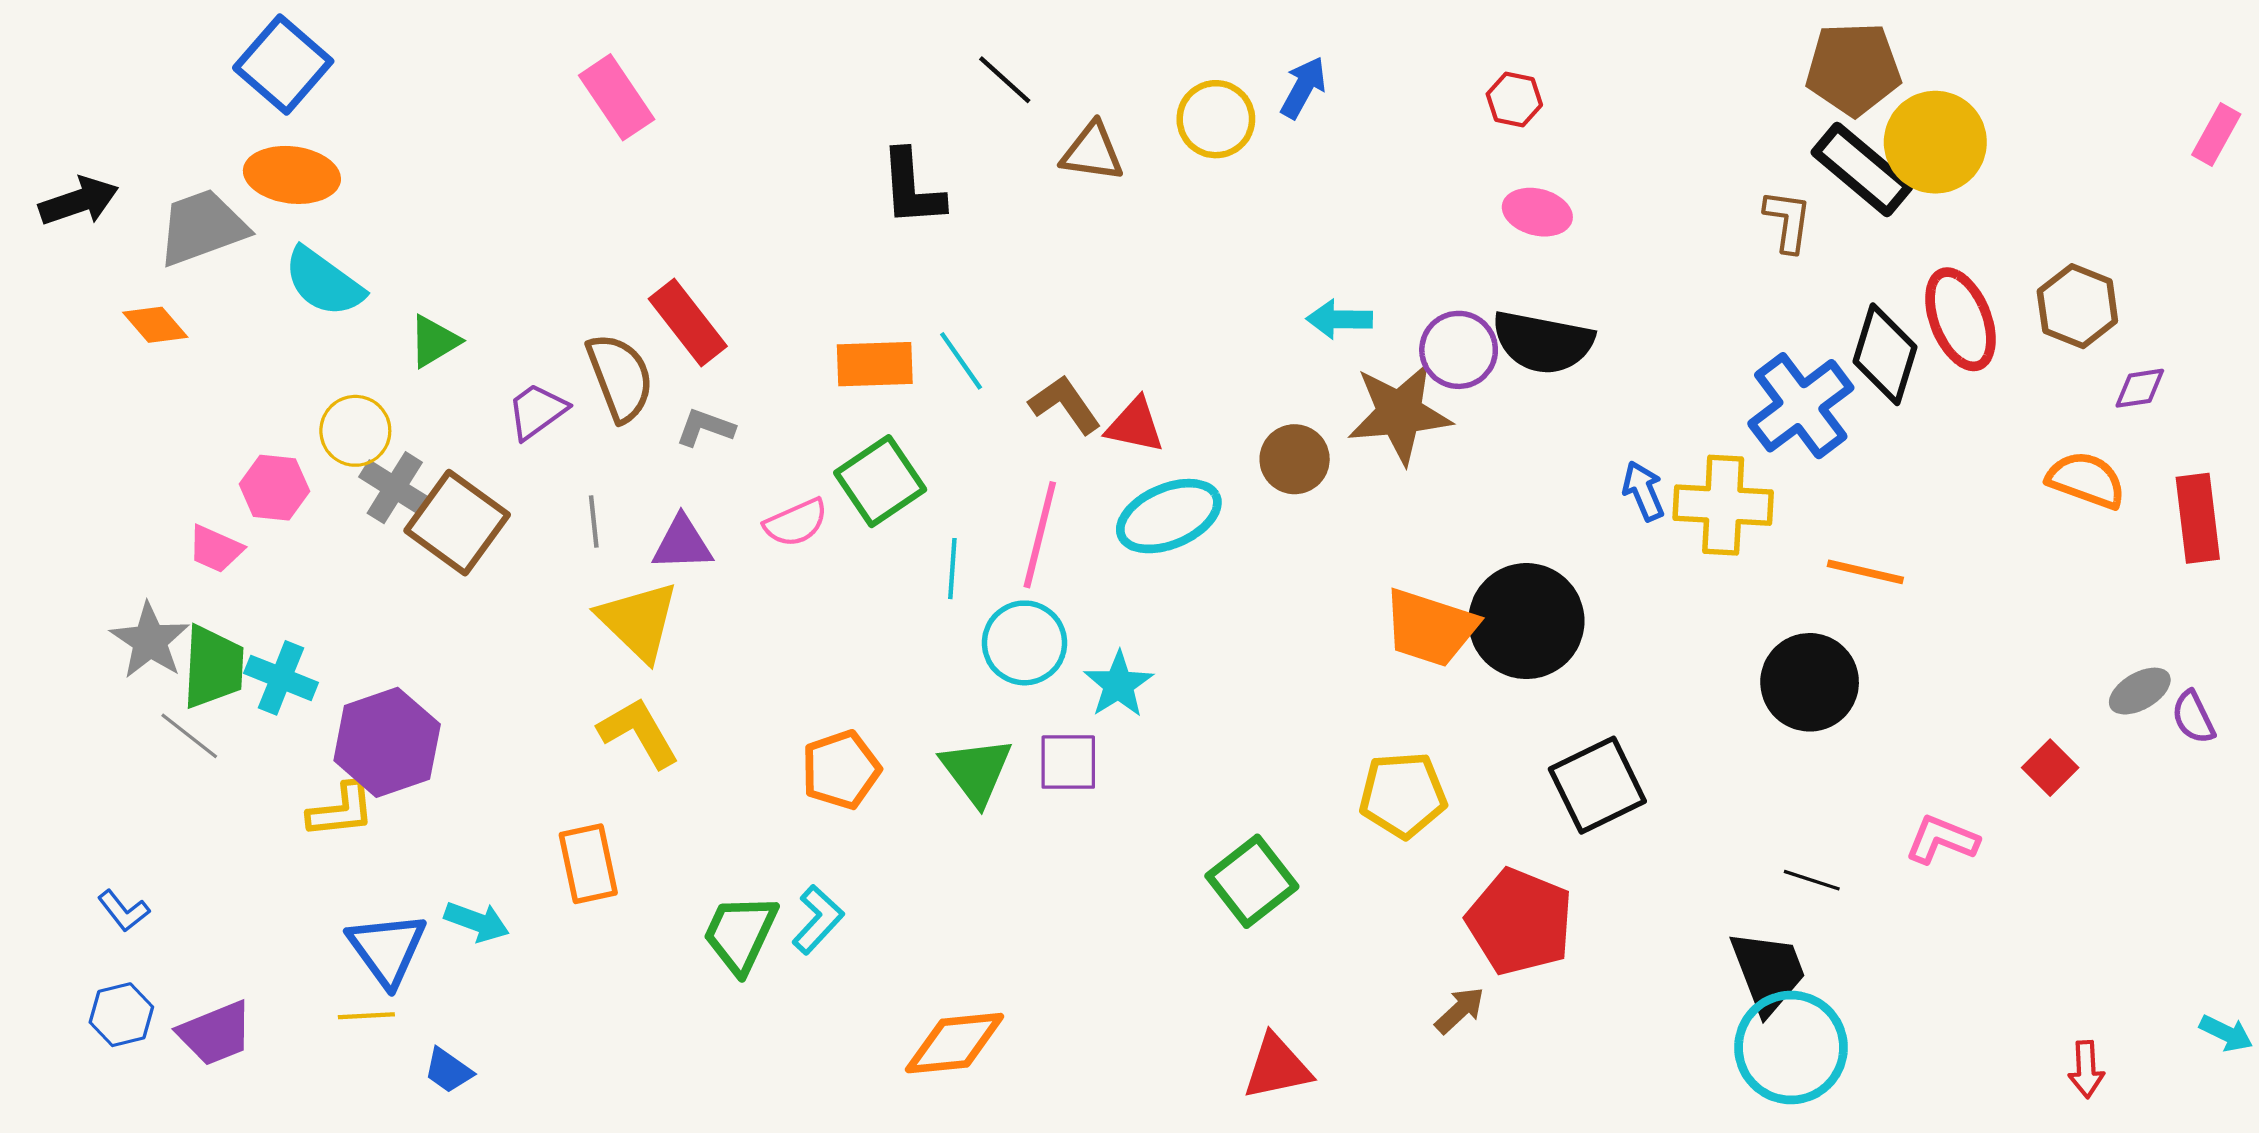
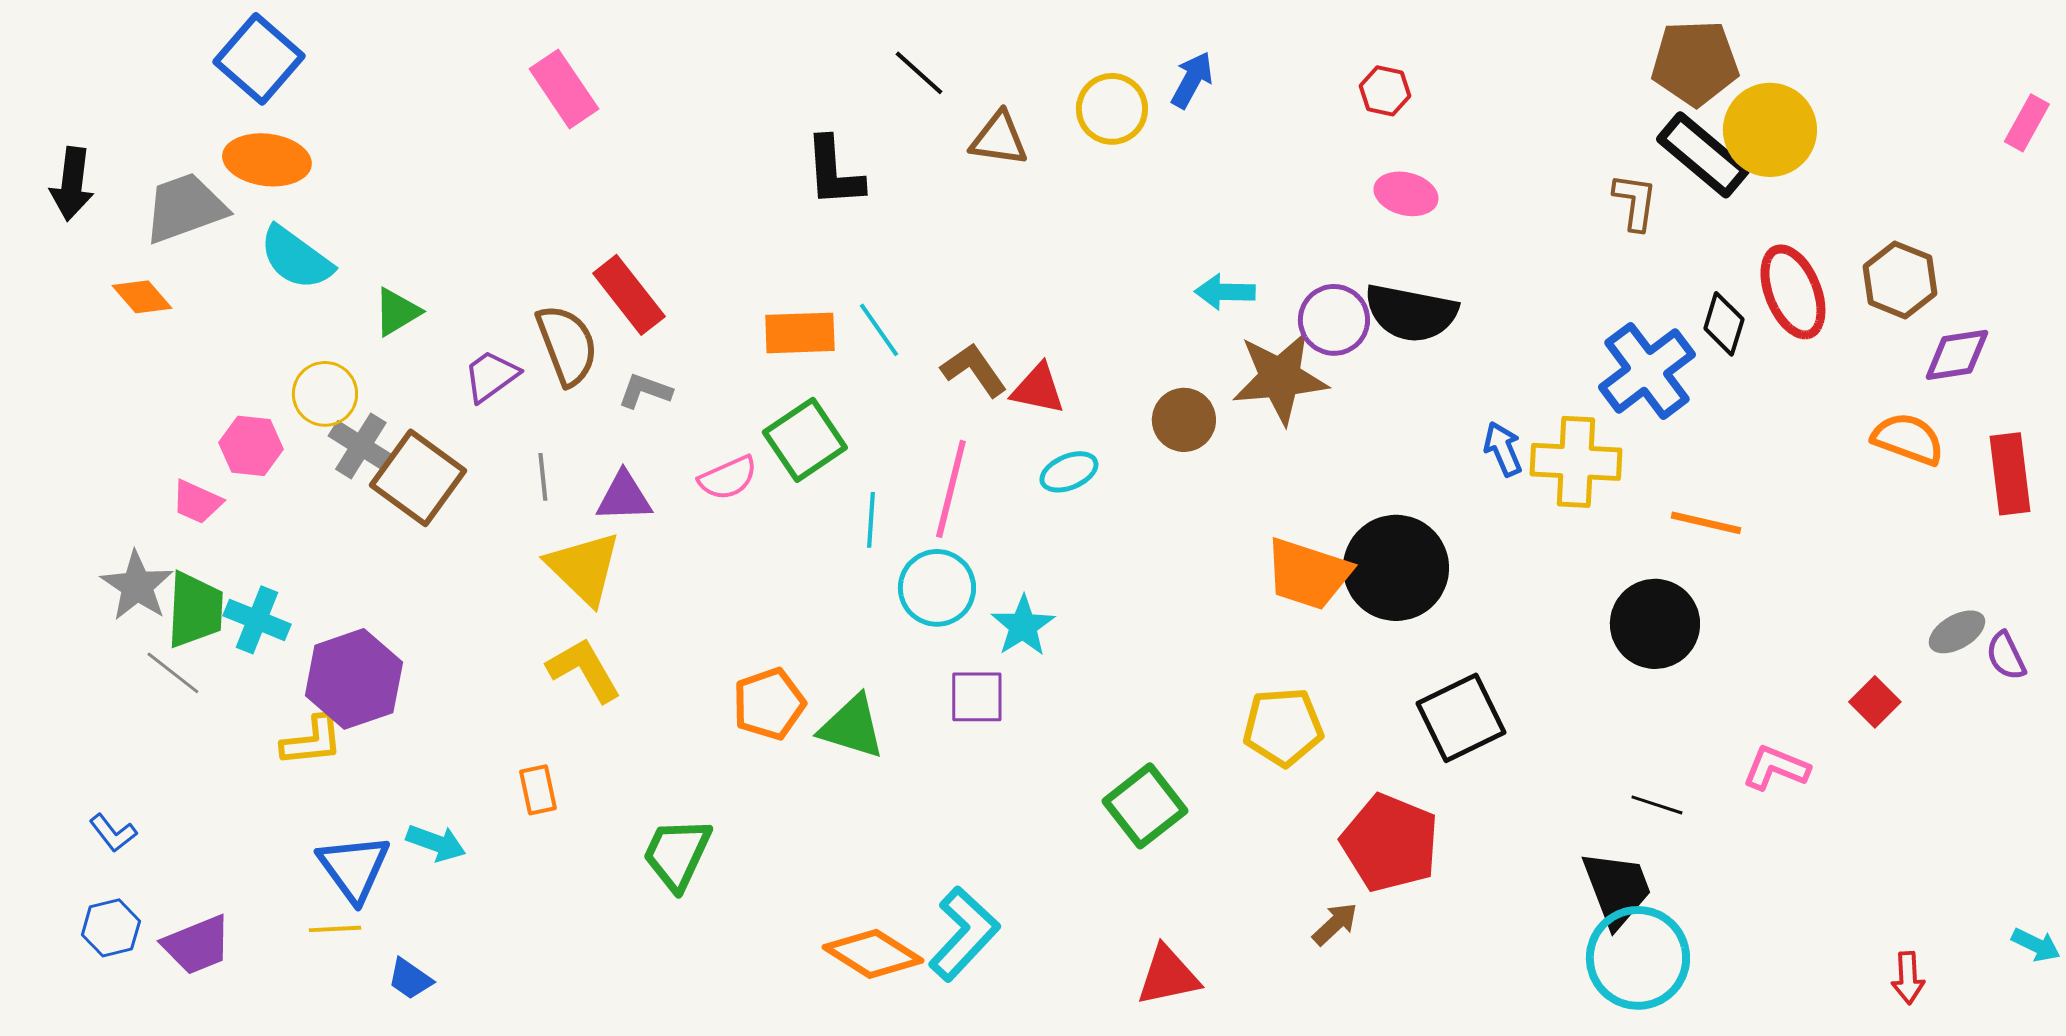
black arrow: (79, 201) -> (72, 184), turned 116
black diamond: (1885, 354) -> (1724, 324), size x0.7
purple diamond: (2140, 388) -> (1957, 355), size x1.4
cyan ellipse: (1169, 516) -> (1069, 472), size x0.6
green triangle: (976, 771) -> (852, 727), moved, turned -36
orange rectangle: (588, 864) -> (538, 790), size x0.7
cyan L-shape: (818, 920) -> (964, 934), moved, size x1.5
orange diamond: (955, 1043) -> (873, 954), turned 38

